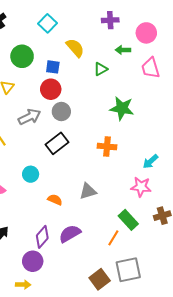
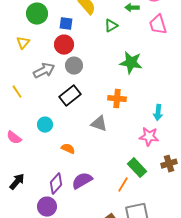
cyan arrow: (151, 161) -> (158, 113), turned -42
gray triangle: (88, 191) -> (99, 124), moved, turned 36

